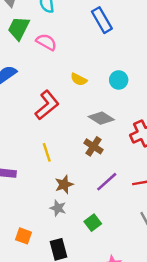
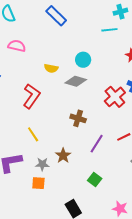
gray diamond: (101, 118) -> (76, 81), moved
yellow line: (47, 152) -> (33, 134), moved
gray star: (58, 208) -> (42, 164), moved
orange square: (24, 236) -> (38, 183), moved

